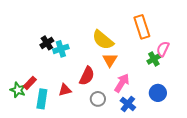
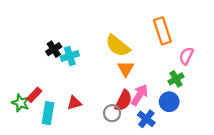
green cross: (154, 59) -> (176, 79), moved
red semicircle: (87, 76) -> (123, 101), moved
blue circle: (158, 93) -> (169, 102), moved

